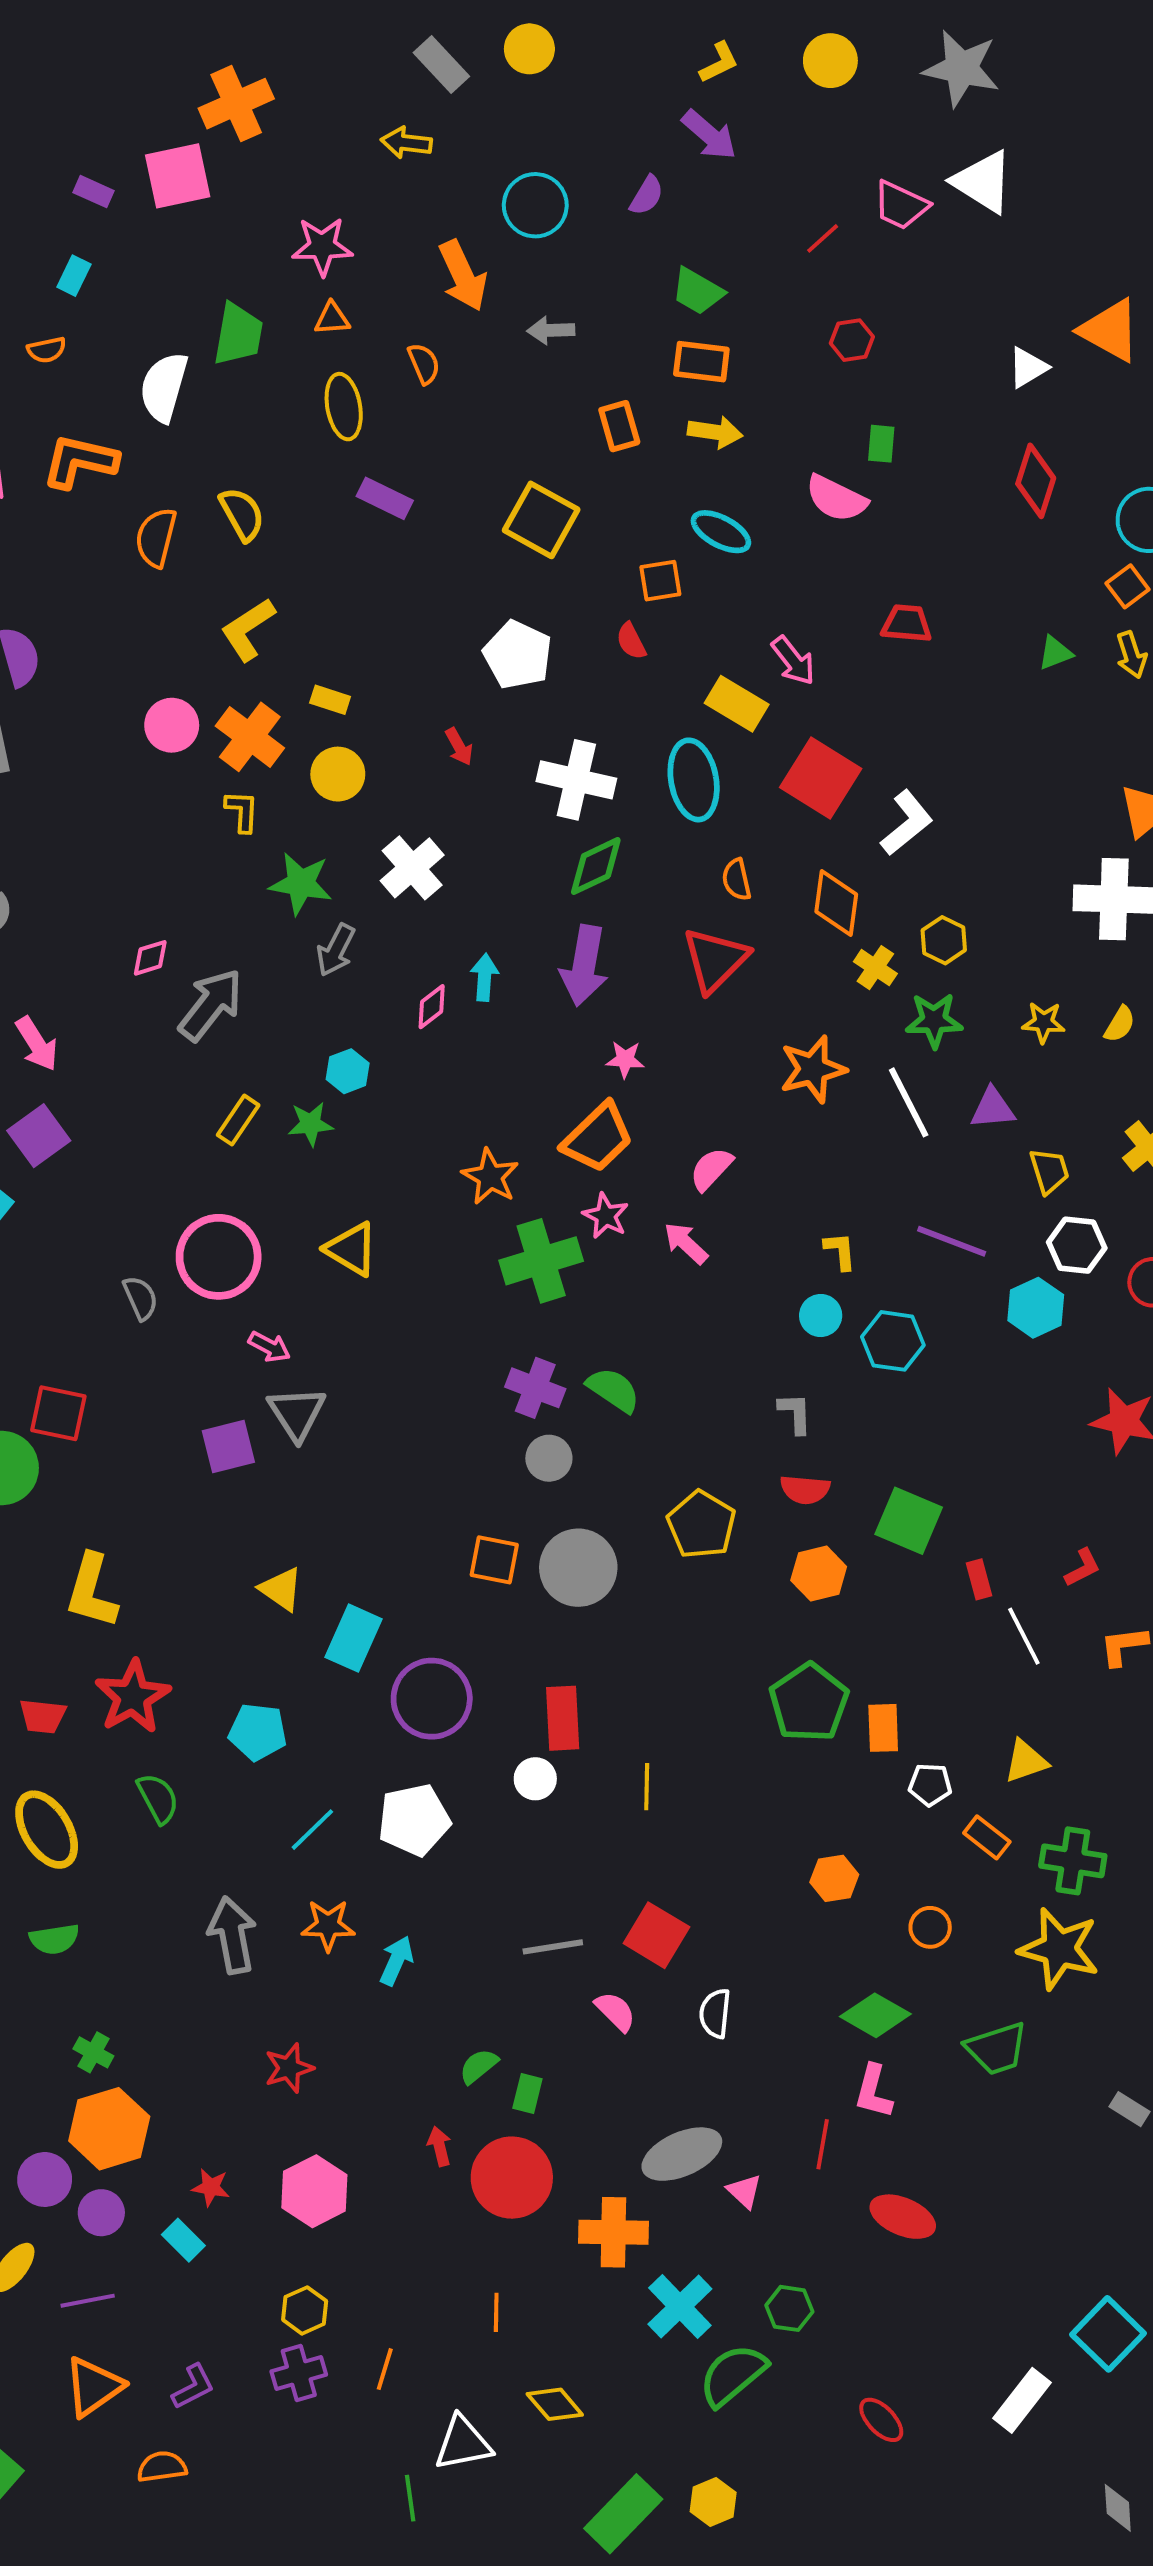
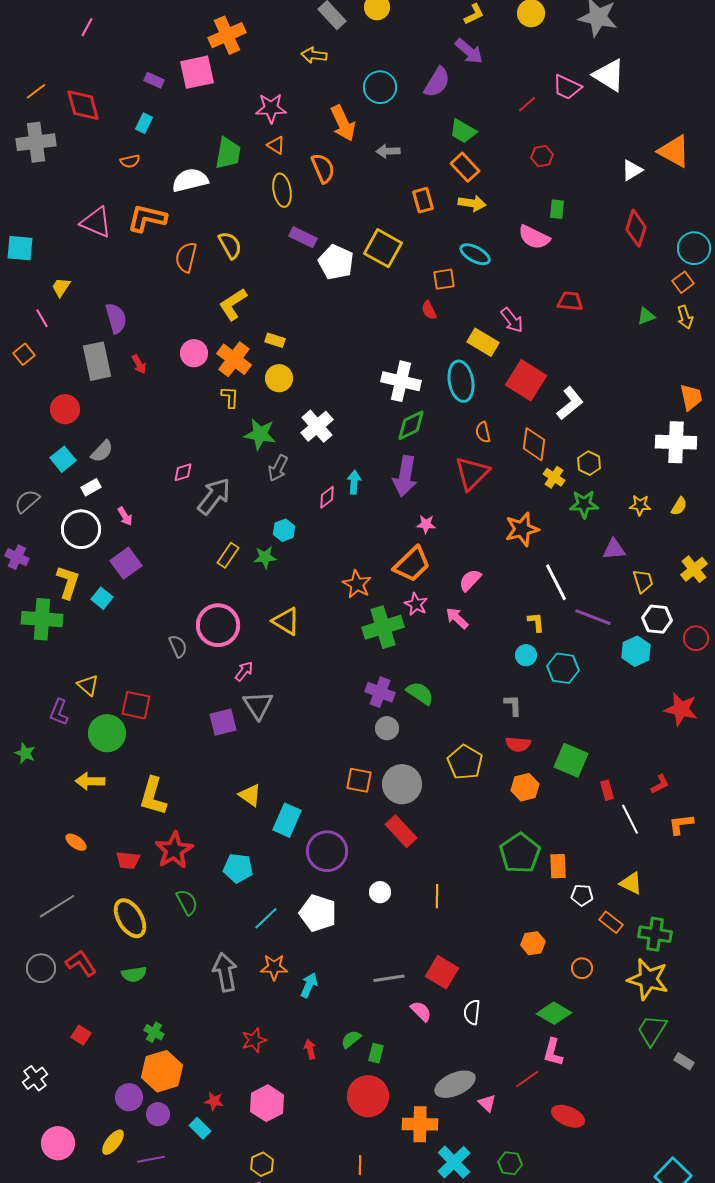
purple semicircle: (647, 195) -> (437, 82), size x1.5
orange triangle: (332, 319) -> (276, 145), turned 36
orange rectangle: (701, 362) -> (465, 167), turned 40
orange semicircle: (424, 364) -> (323, 168), size x1.4
white semicircle: (164, 387) -> (190, 180), turned 60
white pentagon: (518, 655) -> (336, 262), moved
red arrow: (459, 747) -> (139, 364), moved
pink arrow: (37, 1044) -> (125, 516), size x0.7
white line: (909, 1102) -> (556, 582), moved
pink arrow: (269, 1347) -> (244, 671), turned -80
red rectangle: (563, 1718) -> (401, 831), moved, turned -40
yellow triangle: (1026, 1761) -> (631, 883), turned 45
white pentagon: (414, 1820) -> (318, 913), turned 30
green trapezoid: (997, 2049) -> (652, 1030), moved, turned 140
red line: (823, 2144) -> (527, 1079), turned 45
red arrow: (439, 2146) -> (310, 1049), moved

